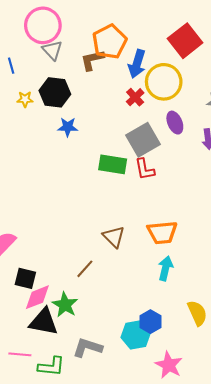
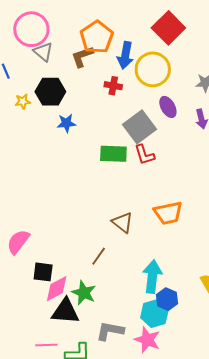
red cross: (135, 97) -> (113, 86), moved, turned -30
cyan arrow: (165, 268) -> (152, 277), moved, size x1.4
pink star: (169, 365) -> (147, 340), moved

